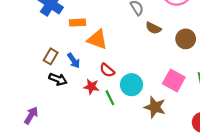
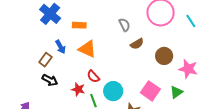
orange rectangle: (78, 23) -> (79, 25), moved
brown semicircle: (153, 28) -> (137, 44), turned -64
blue arrow: (74, 61) -> (61, 47), moved

